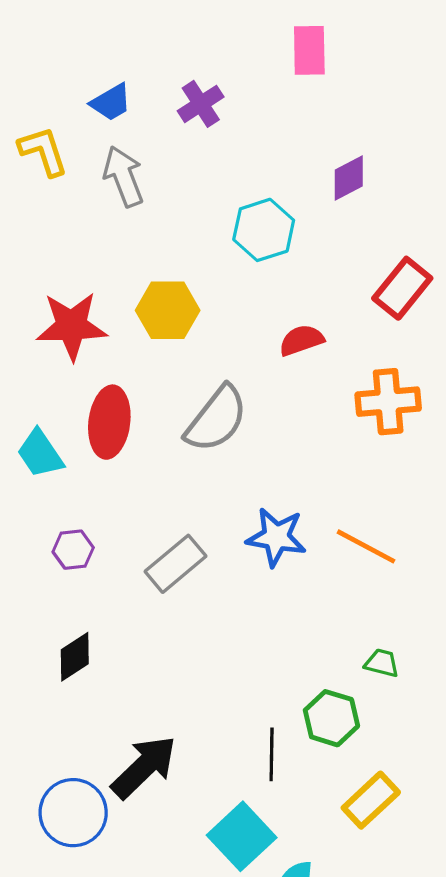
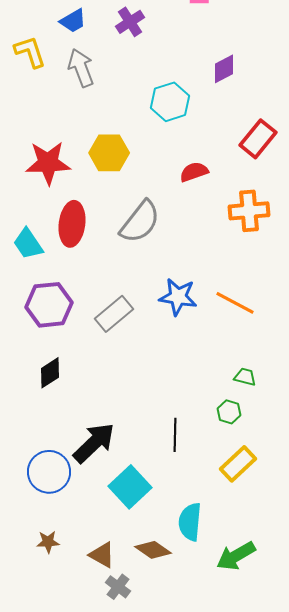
purple hexagon: (73, 550) -> (49, 305), size x1.8
green hexagon: (331, 718) -> (229, 412), moved, size x0.7
cyan square: (242, 836) -> (130, 487), moved

